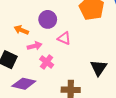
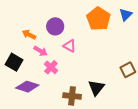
pink arrow: (34, 46) -> (40, 51), turned 40
black triangle: (99, 68) -> (96, 88), moved

